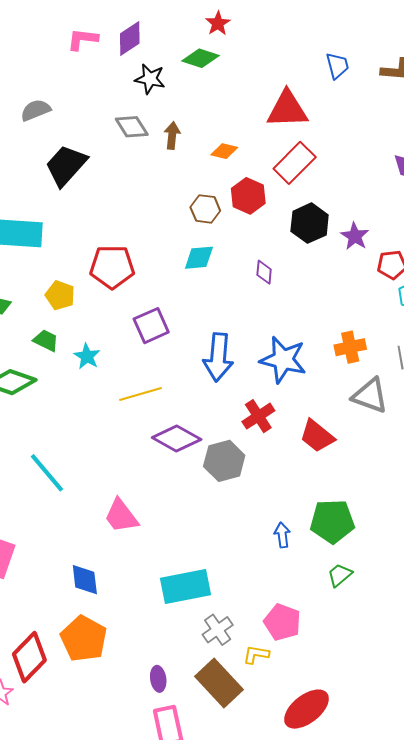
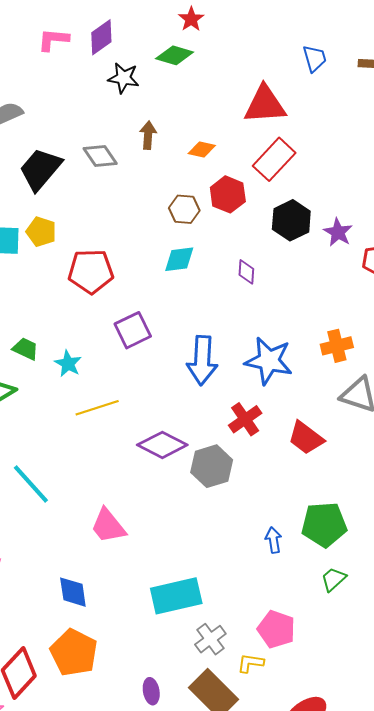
gray diamond: (132, 127) -> (100, 156), moved
yellow pentagon: (60, 295) -> (41, 232), moved
yellow line: (141, 394) -> (97, 408), moved

